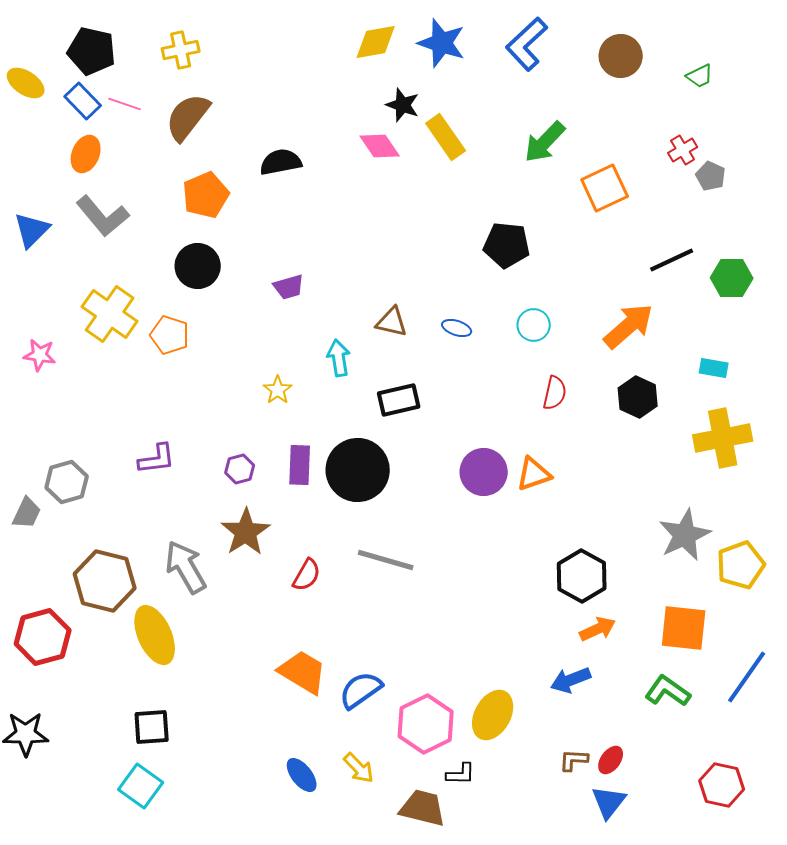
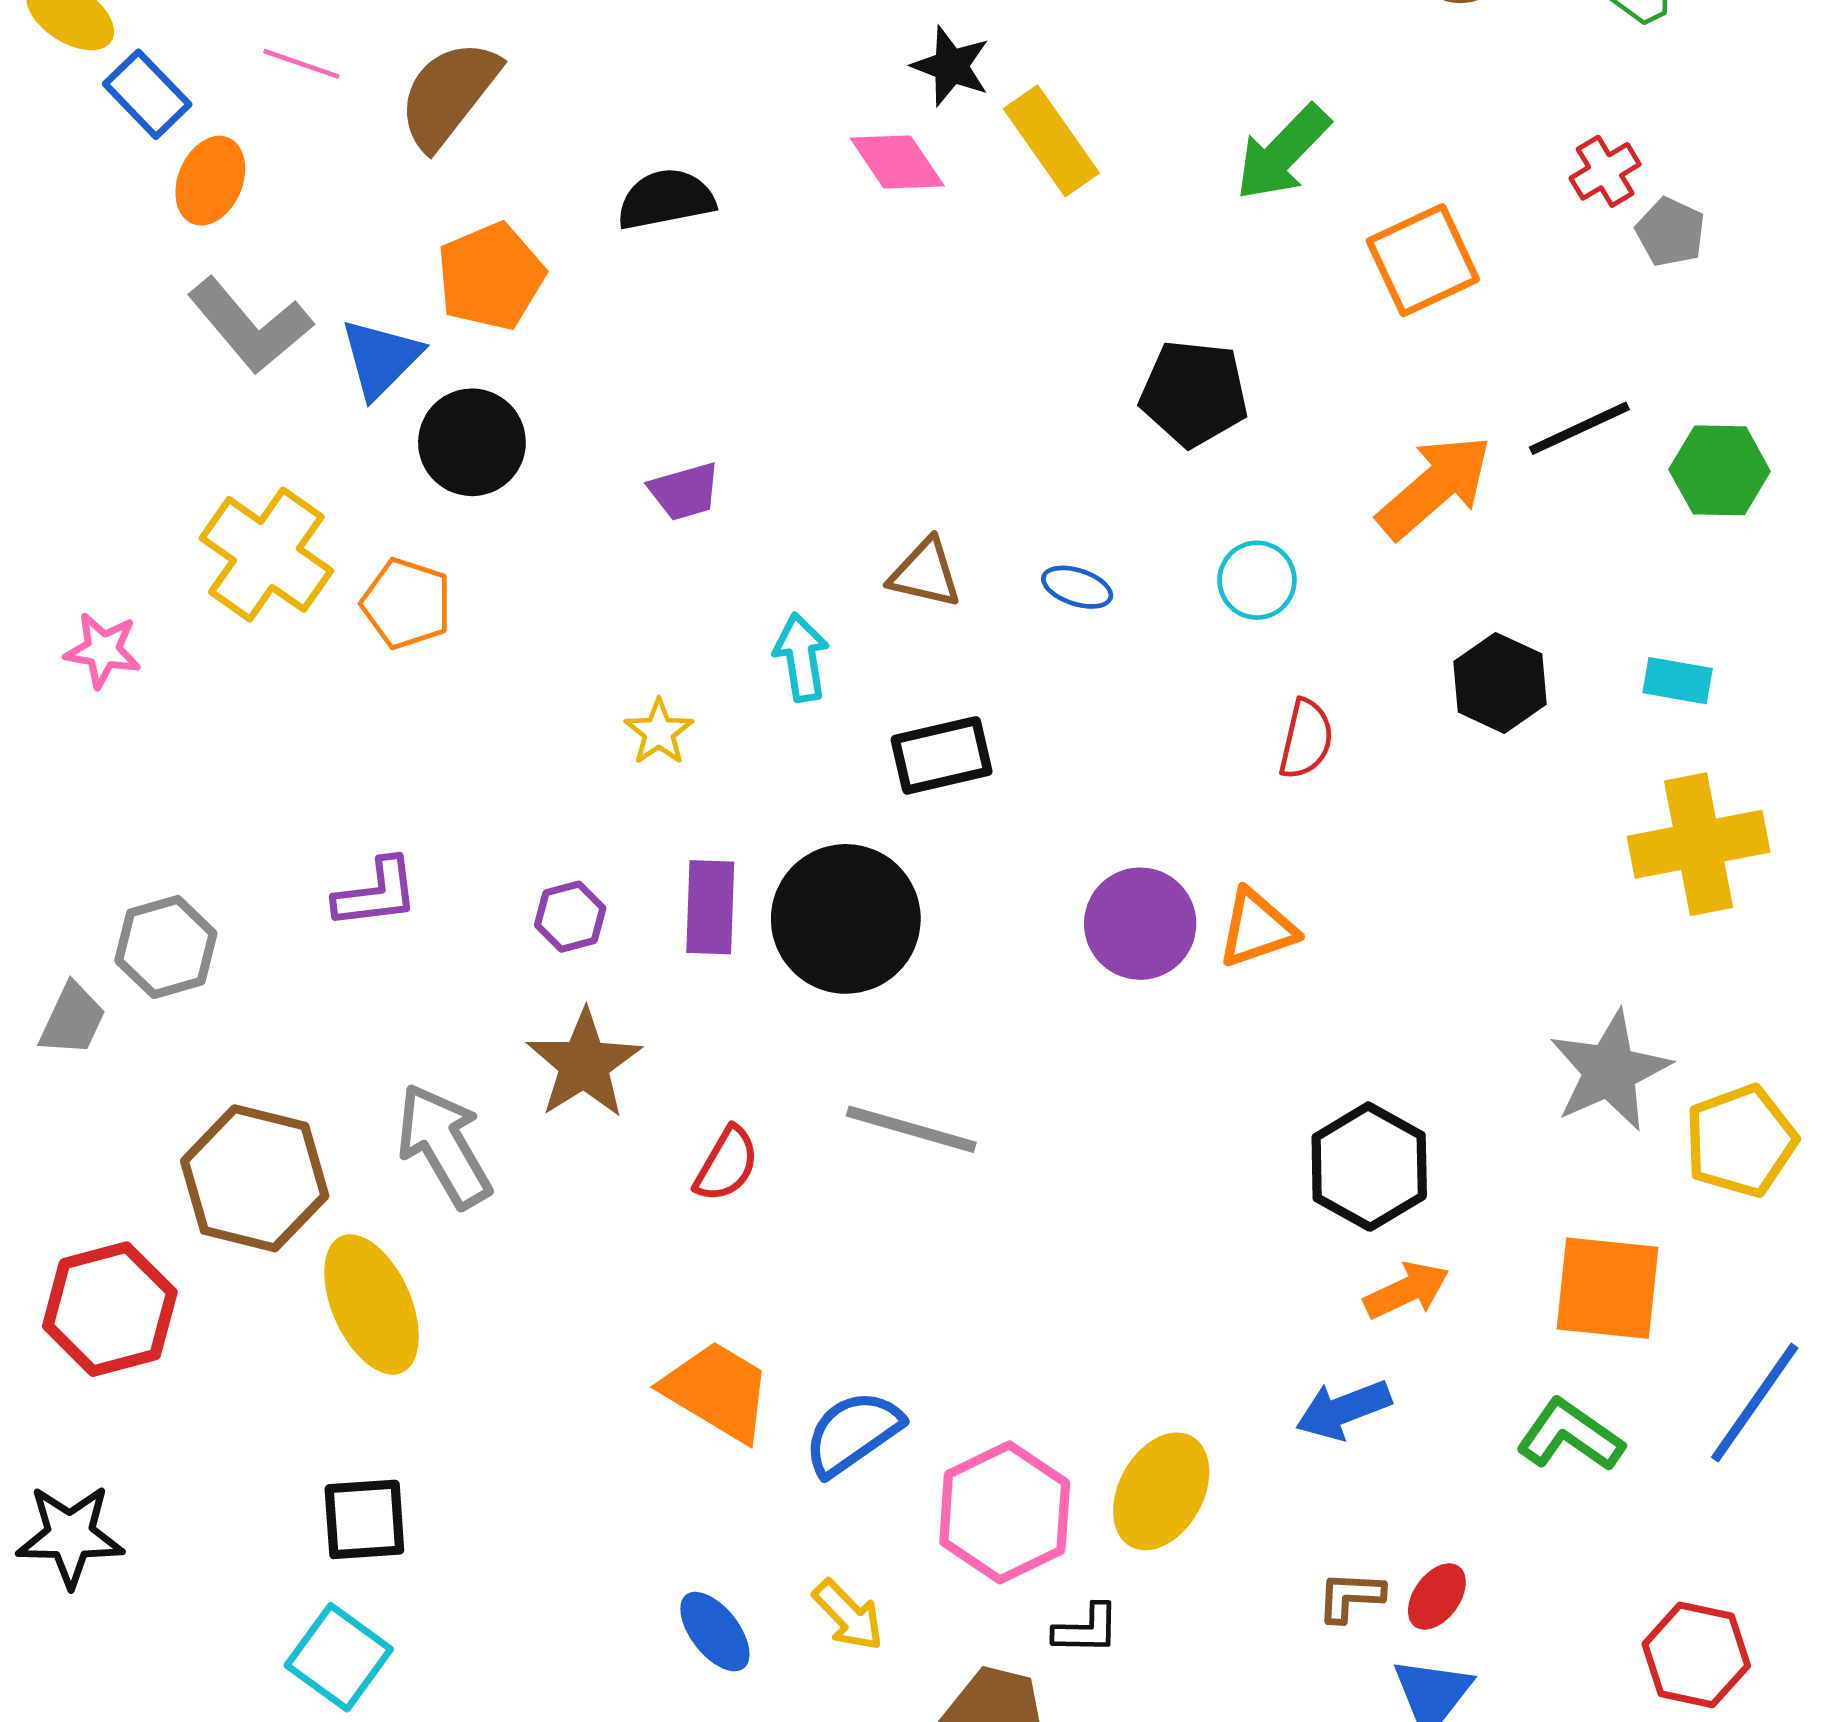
blue rectangle: (83, 101) -> (147, 94), moved
blue triangle: (32, 230) -> (381, 358), moved
orange arrow: (629, 326) -> (1435, 487), moved
black hexagon: (638, 397) -> (1500, 683), moved

